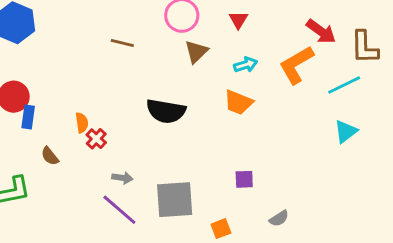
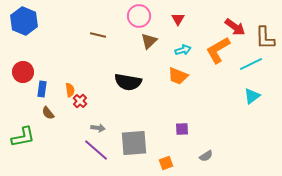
blue rectangle: (28, 117) -> (42, 89), moved

